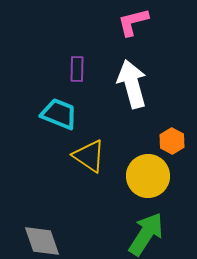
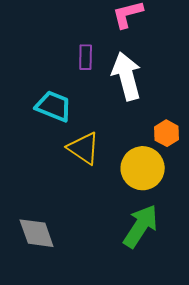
purple rectangle: (77, 69) -> (86, 57), moved

